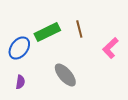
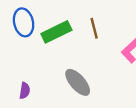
blue ellipse: (19, 48) -> (24, 22), moved, turned -50

